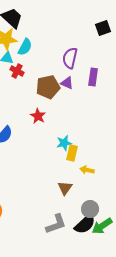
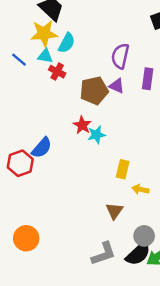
cyan star: (64, 143) -> (96, 135), moved

